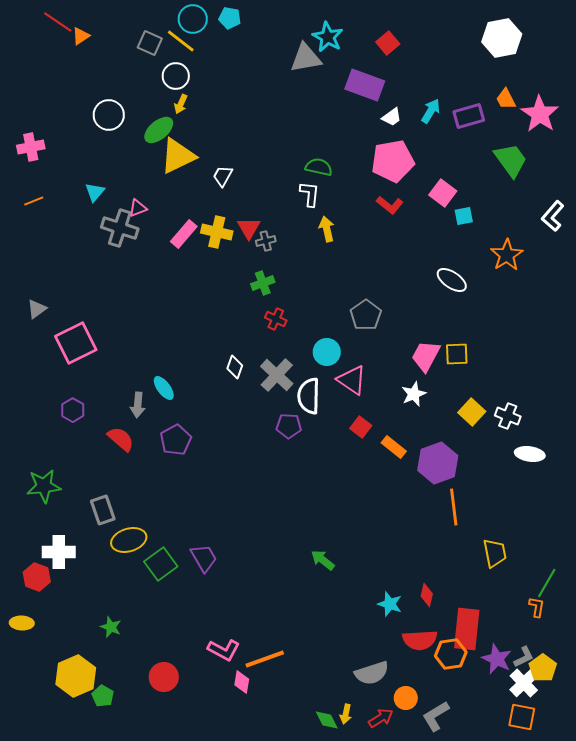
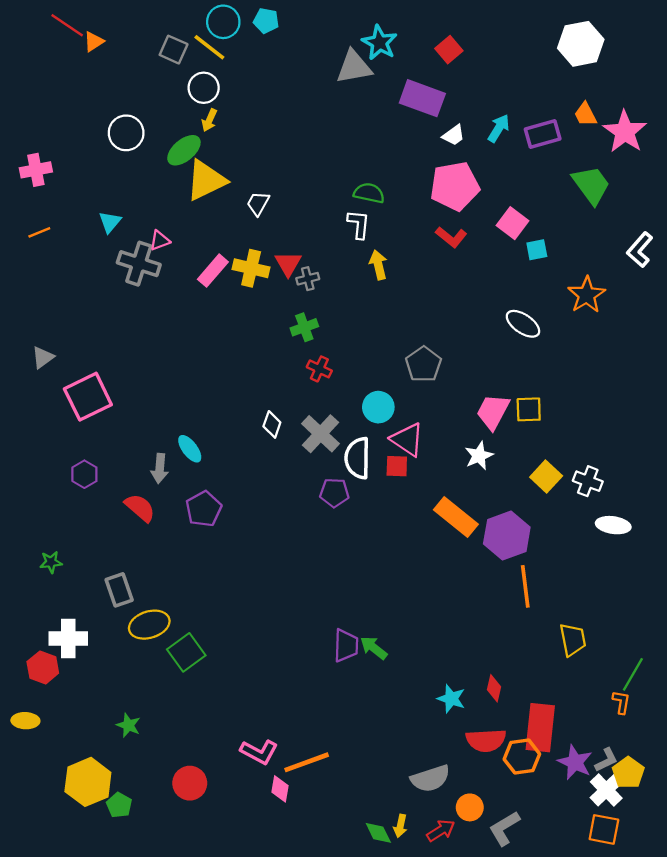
red square: (361, 427) -> (397, 466), moved, turned -35
orange rectangle: (394, 447) -> (456, 517), size x1.5
green star: (44, 486) -> (51, 562), size x0.6
purple trapezoid: (204, 558) -> (346, 645), moved, turned 32

